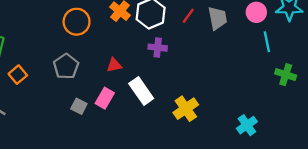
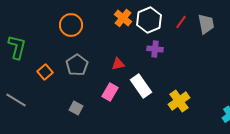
orange circle: (77, 22) -> (71, 25), moved
orange square: (18, 75) -> (45, 72), moved
gray square: (79, 106) -> (76, 108), moved

